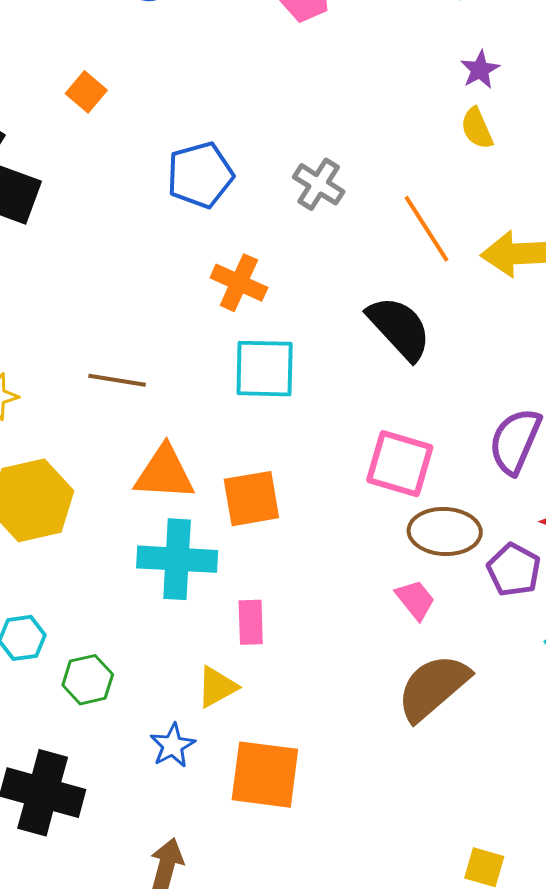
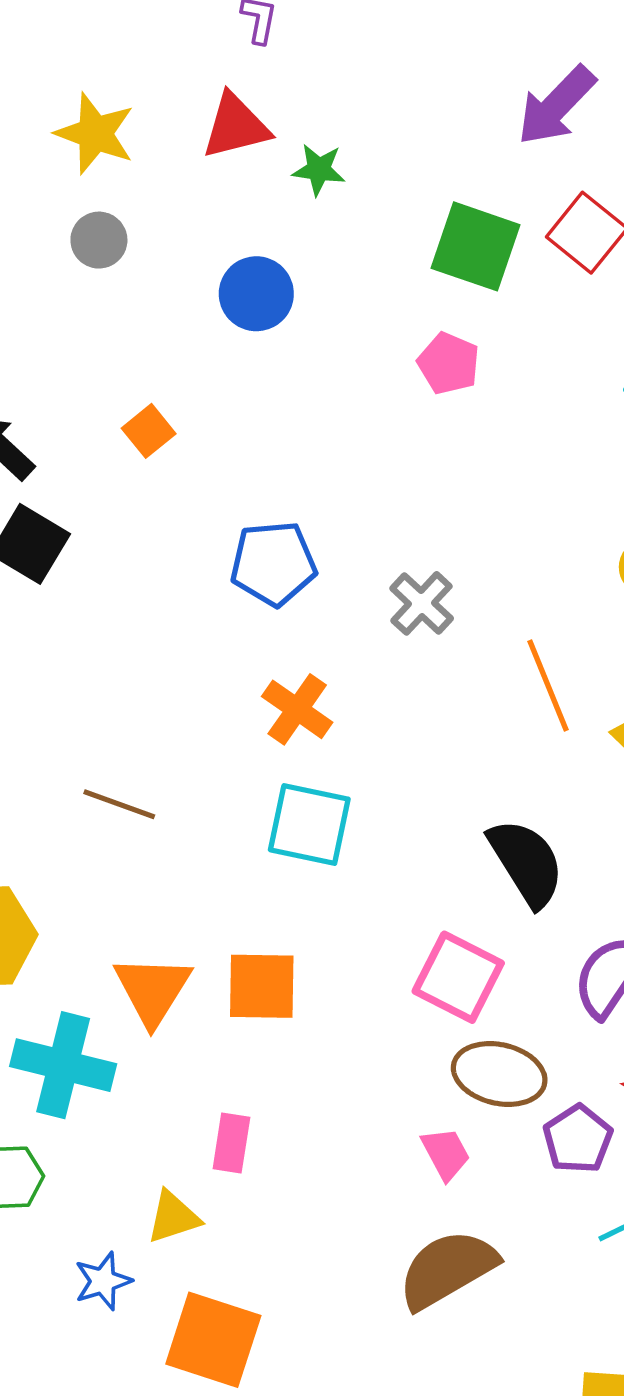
black semicircle: (399, 328) -> (526, 862), moved
orange triangle: (164, 473) -> (153, 990), moved, turned 48
cyan cross: (177, 559) -> (63, 1065), moved

